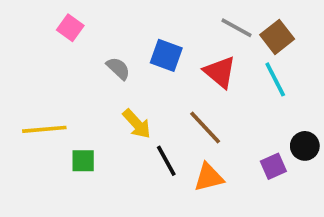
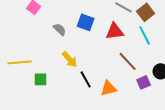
red triangle: (220, 72) -> (115, 31), turned -48
brown line: (205, 127) -> (128, 61), moved

